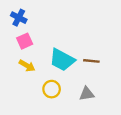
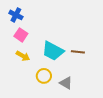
pink square: (25, 41) -> (21, 35), turned -32
gray triangle: (87, 94) -> (66, 83), moved, turned 40

